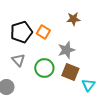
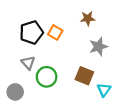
gray star: (66, 50) -> (98, 47), moved
green circle: (44, 68) -> (47, 77), moved

